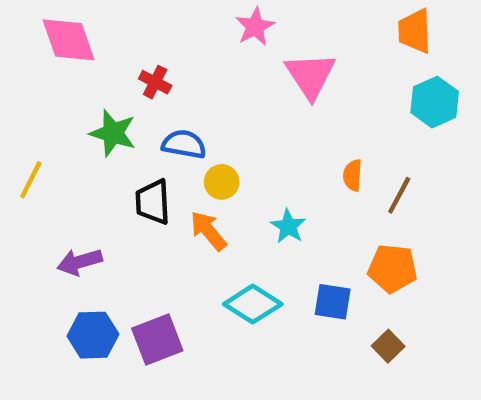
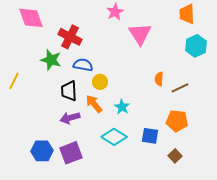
red cross: (155, 82) -> (70, 37), size x1.6
brown line: (399, 195) -> (180, 88), turned 36
cyan star: (288, 226) -> (122, 107), moved
purple arrow: (80, 262) -> (70, 118), moved

